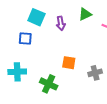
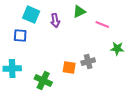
orange square: (69, 63) -> (69, 68), moved
gray cross: (95, 73) -> (88, 62), moved

